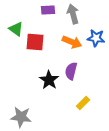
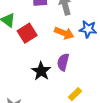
red square: (35, 42) -> (27, 33), turned -36

